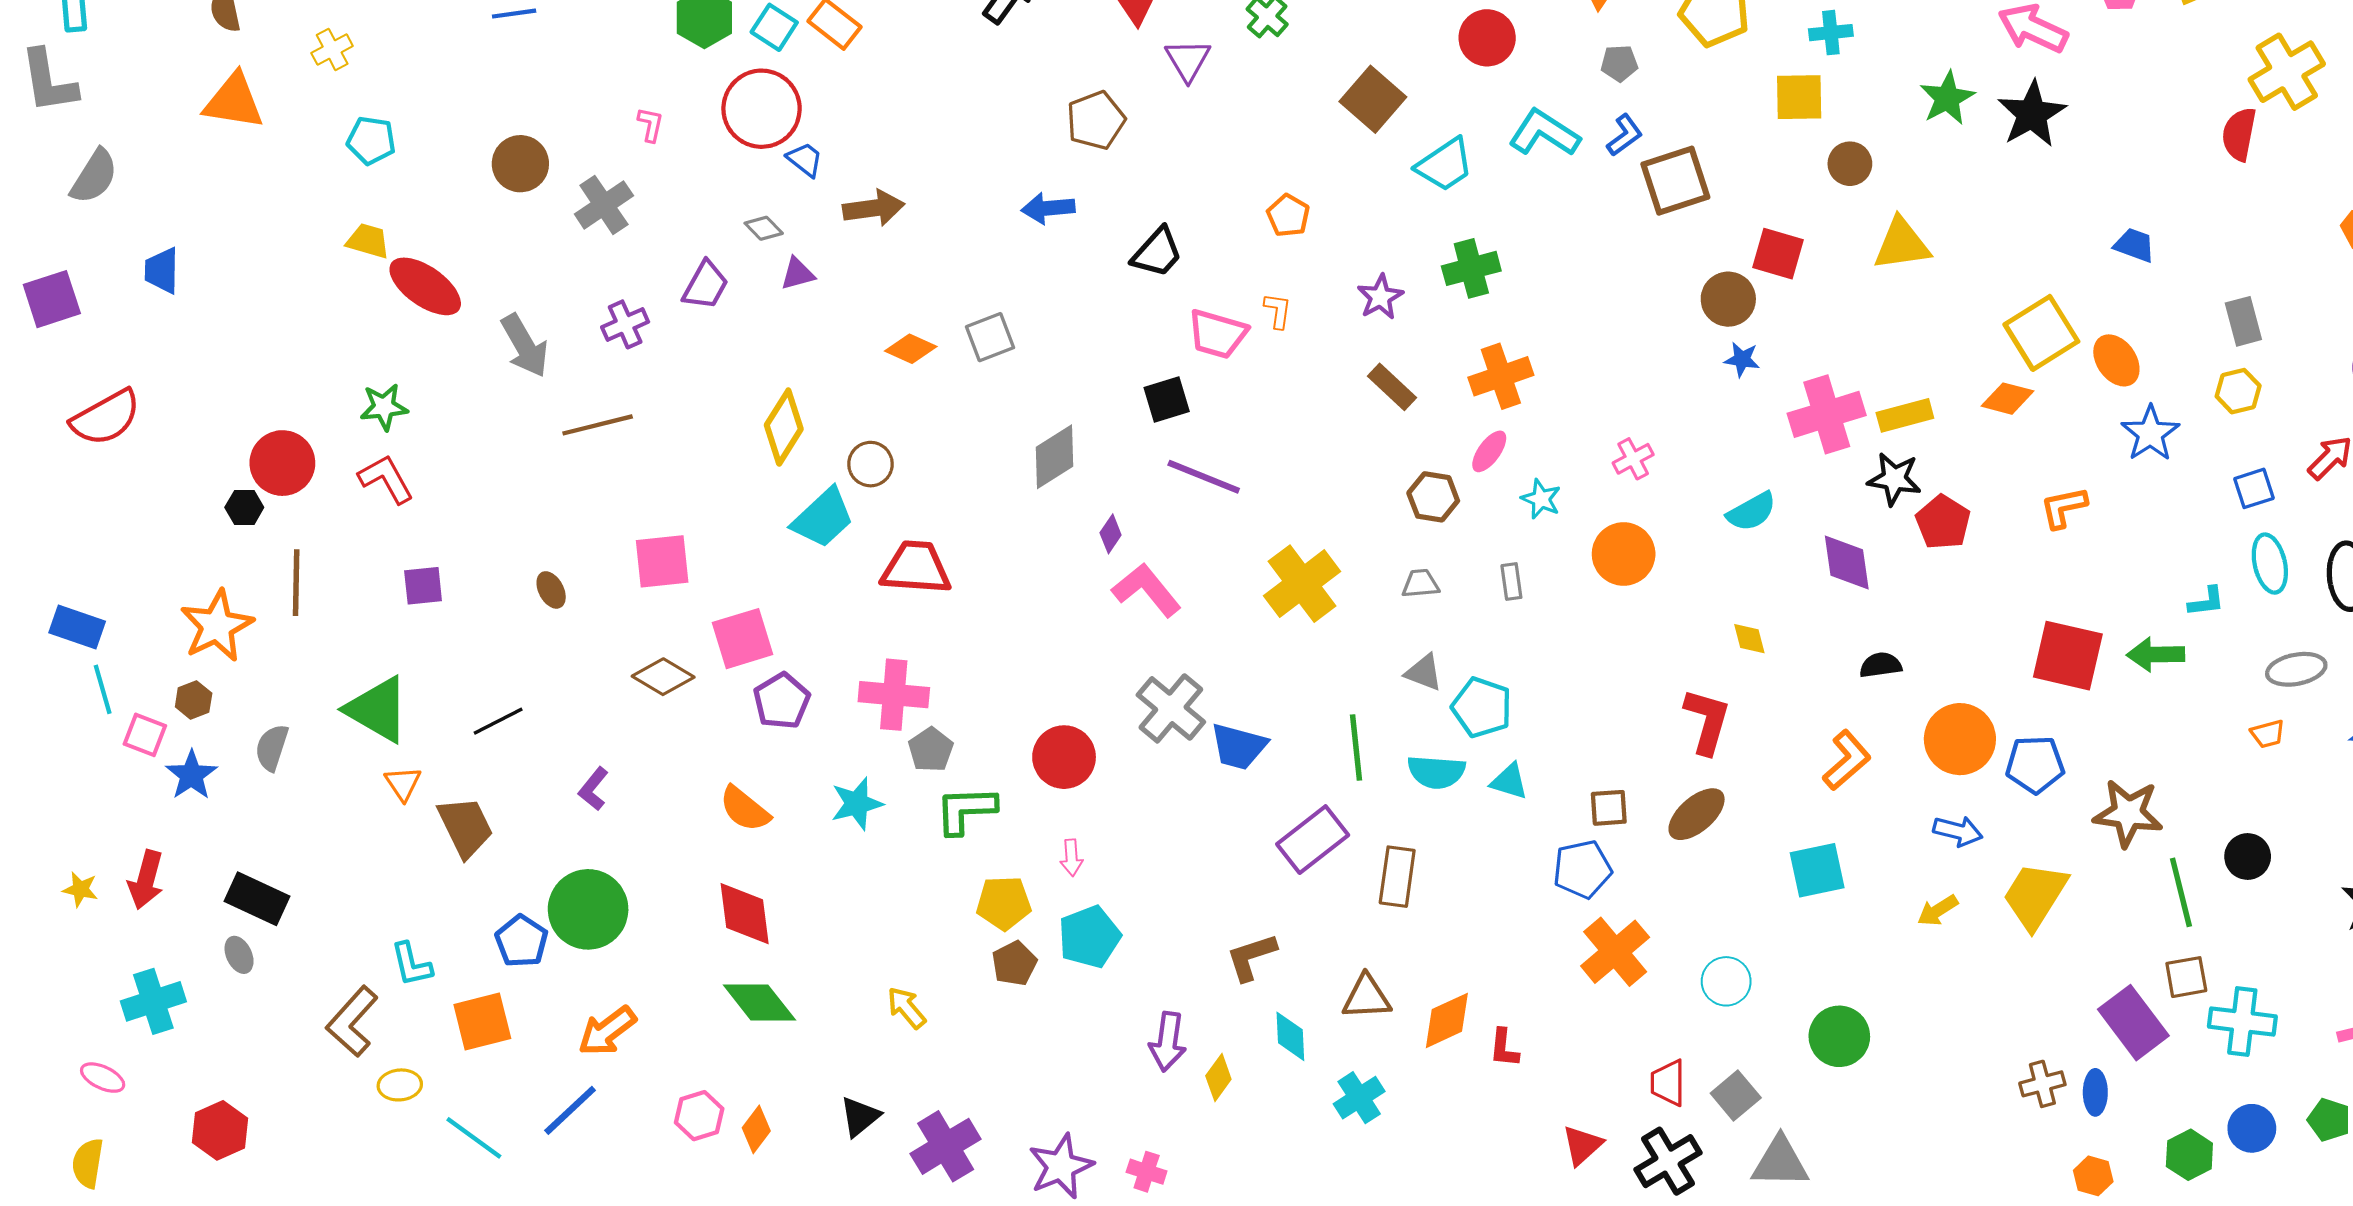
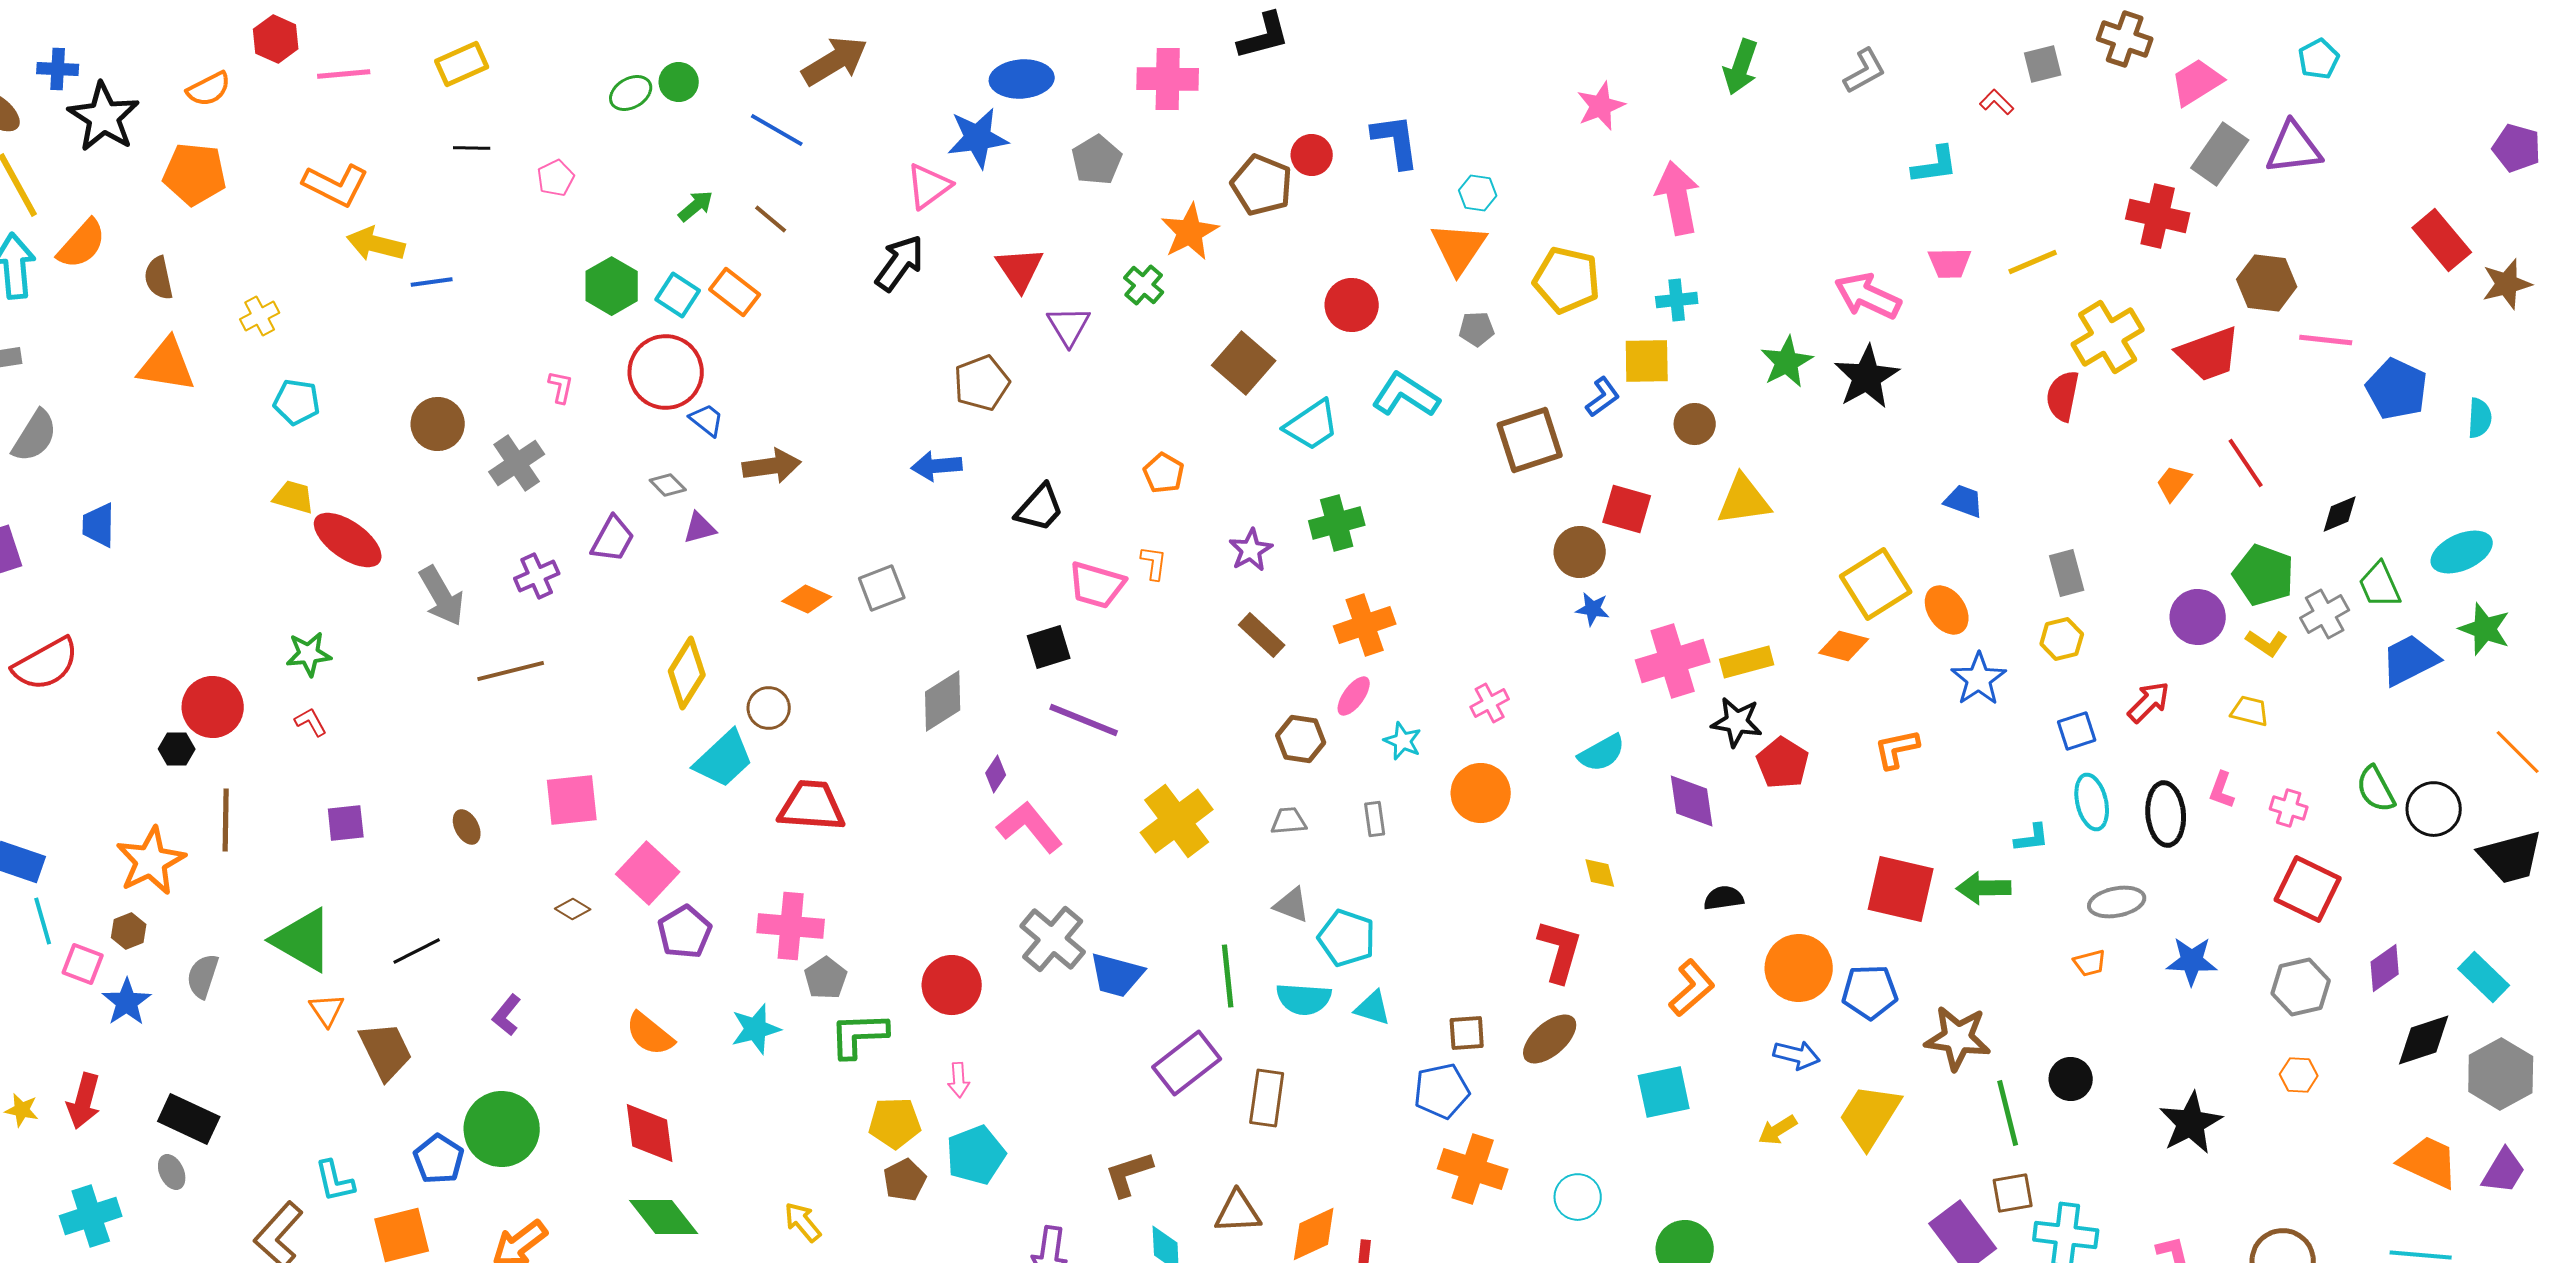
blue L-shape: (1625, 135) -> (1603, 397), moved
red L-shape: (386, 479) -> (311, 722), size x0.6
pink square: (743, 639) -> (648, 873), turned -30
brown diamond: (663, 677) -> (573, 909), size x0.6
orange cross: (1615, 952) -> (1473, 1169), turned -32

